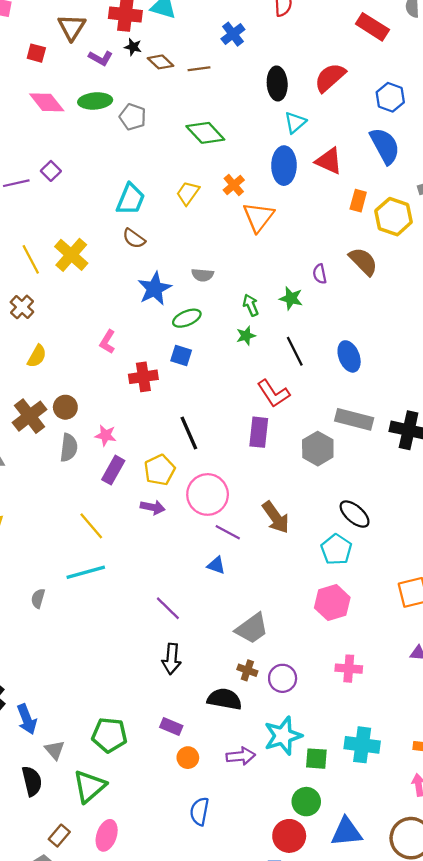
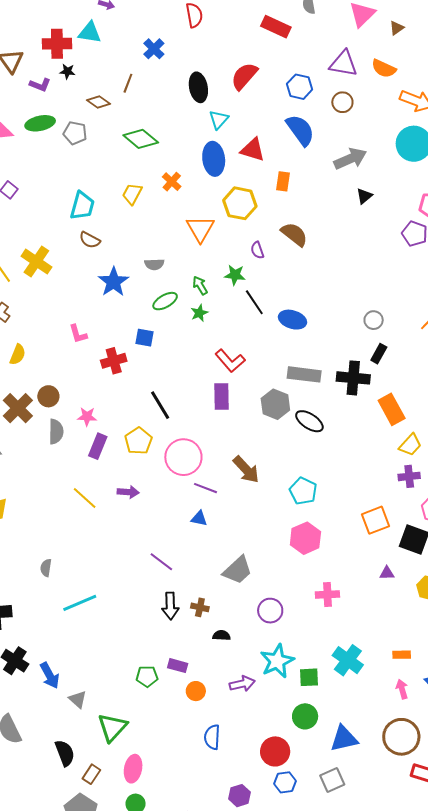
brown diamond: (161, 62) -> (98, 102), moved
brown line: (199, 69) -> (128, 83), turned -54
orange triangle: (258, 217) -> (200, 229), moved
yellow hexagon: (394, 217) -> (240, 203), moved
green ellipse: (187, 318) -> (165, 301), moved
pink L-shape: (107, 342) -> (78, 334), turned -40
black line: (295, 351) -> (254, 302), moved
blue ellipse: (349, 356) -> (292, 320), turned -44
purple arrow: (153, 507) -> (128, 492), moved
black ellipse: (355, 514) -> (309, 421), moved
cyan line: (86, 572) -> (80, 603), moved
brown cross: (247, 670) -> (200, 607), moved
black semicircle: (225, 699) -> (221, 635), size x0.6
green pentagon: (109, 735) -> (147, 676), moved, size x0.7
cyan cross: (362, 745) -> (348, 660), turned 36
black semicircle: (32, 781) -> (65, 753), moved
red circle: (289, 836) -> (275, 751), moved

